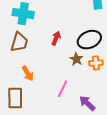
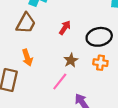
brown star: (76, 59) -> (71, 60), moved

